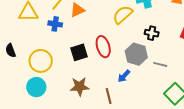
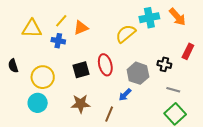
black cross: (152, 33) -> (164, 64), moved
gray line: (160, 64) -> (173, 90), moved
brown line: (109, 96) -> (109, 114), turned 35

